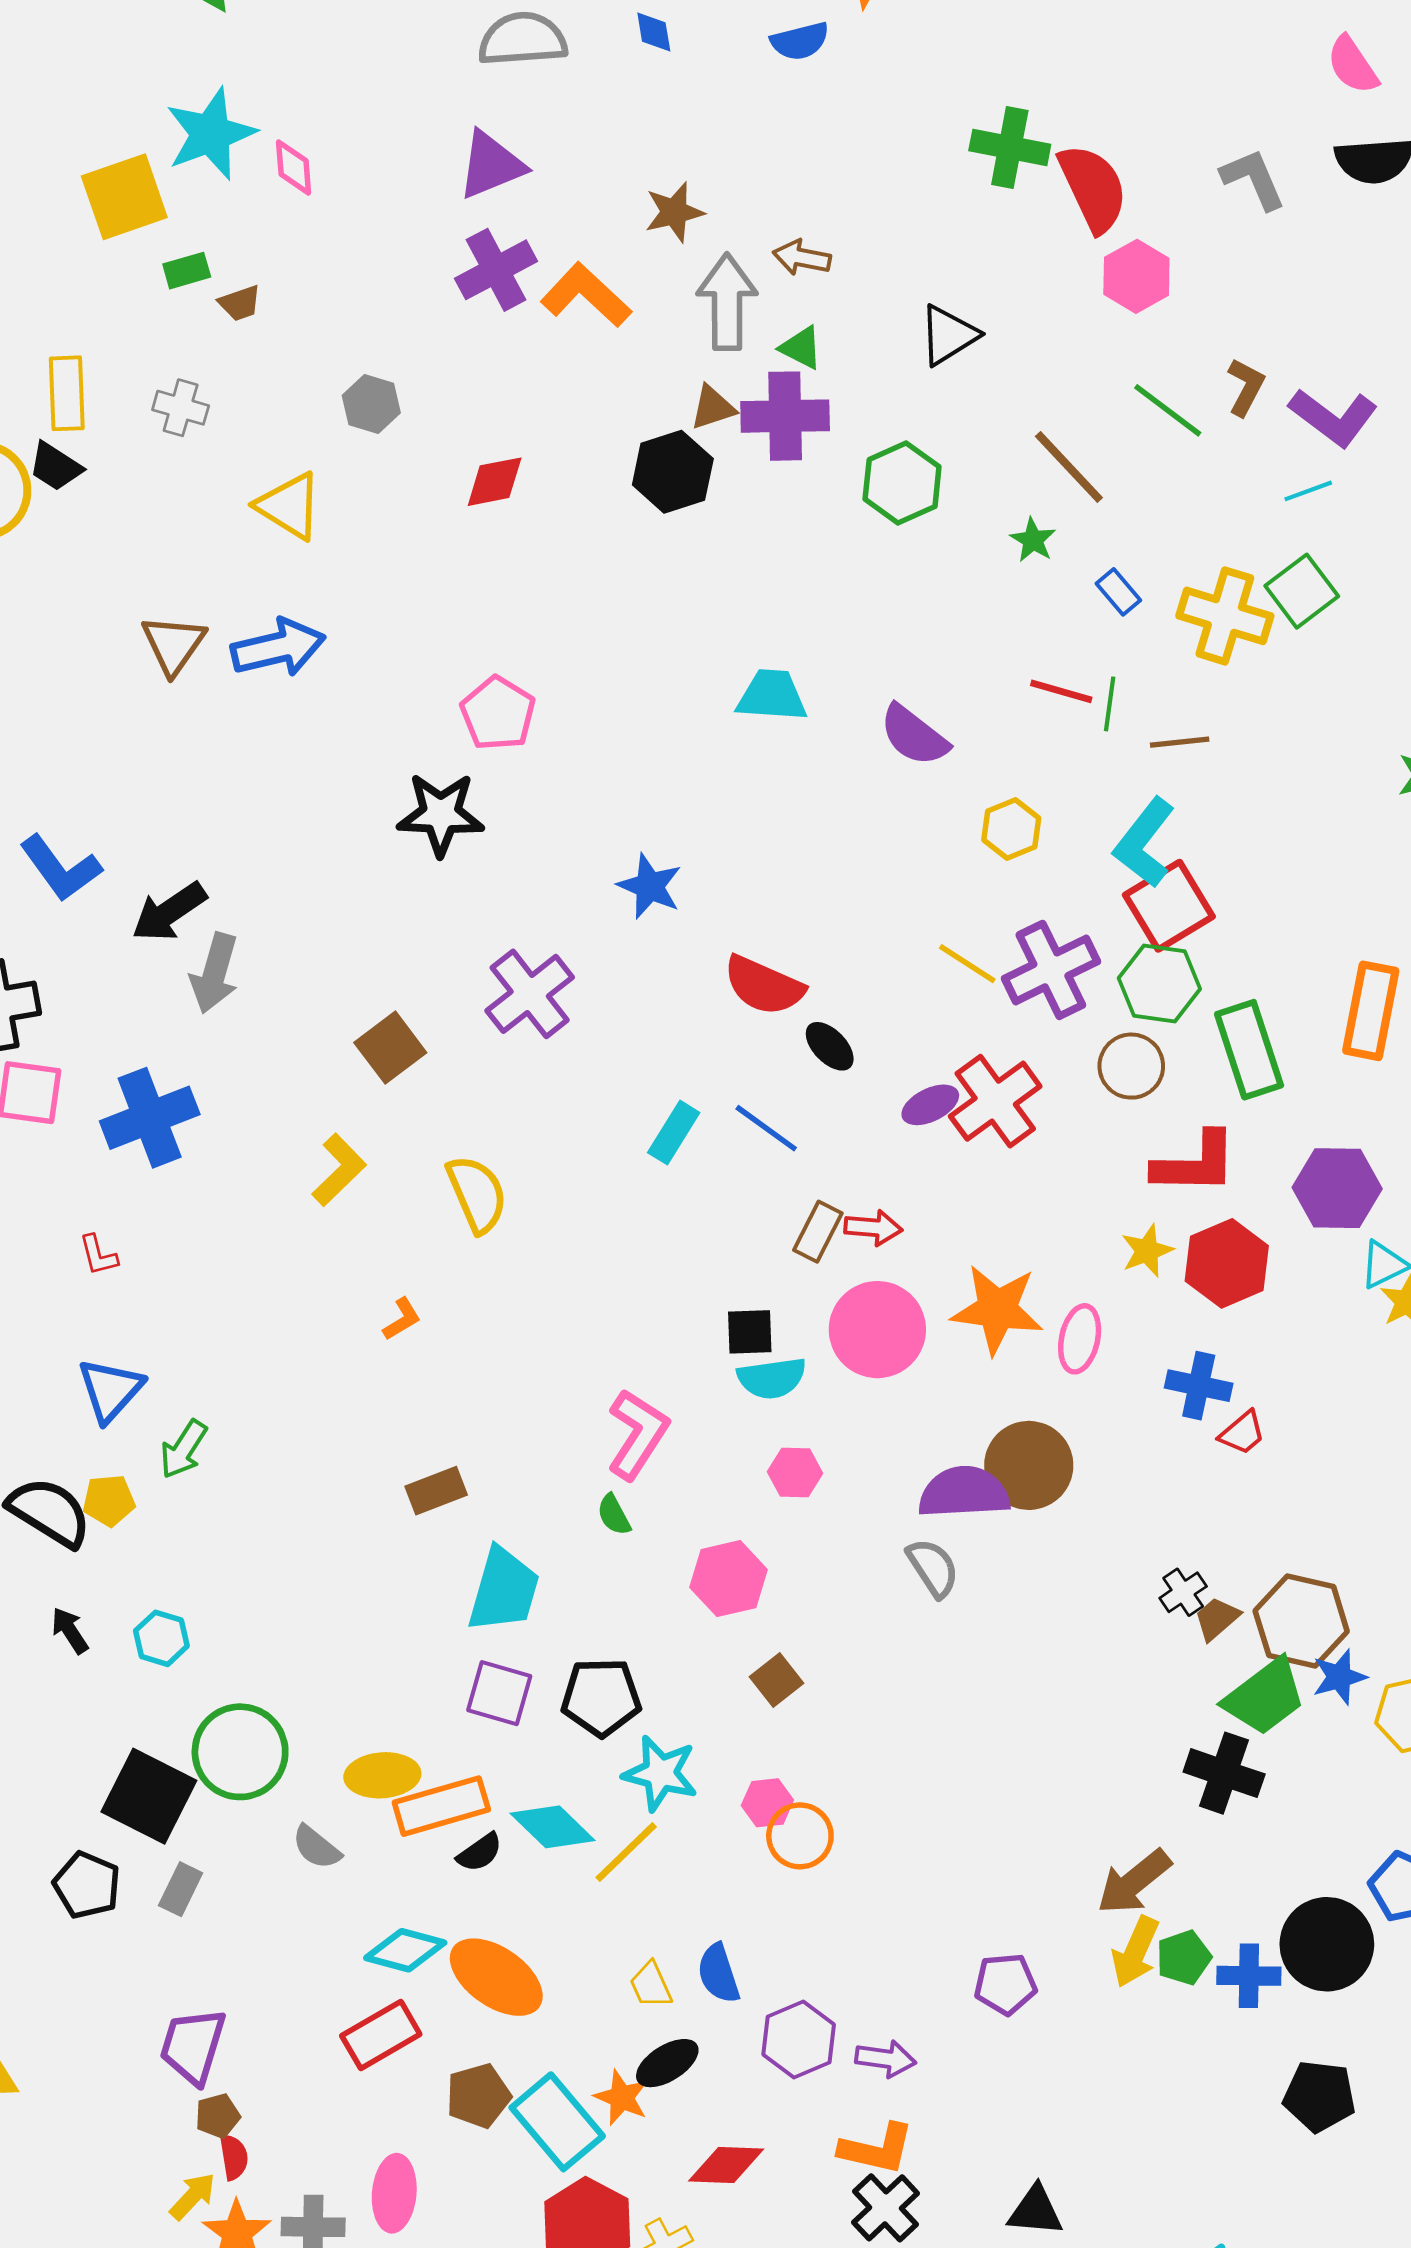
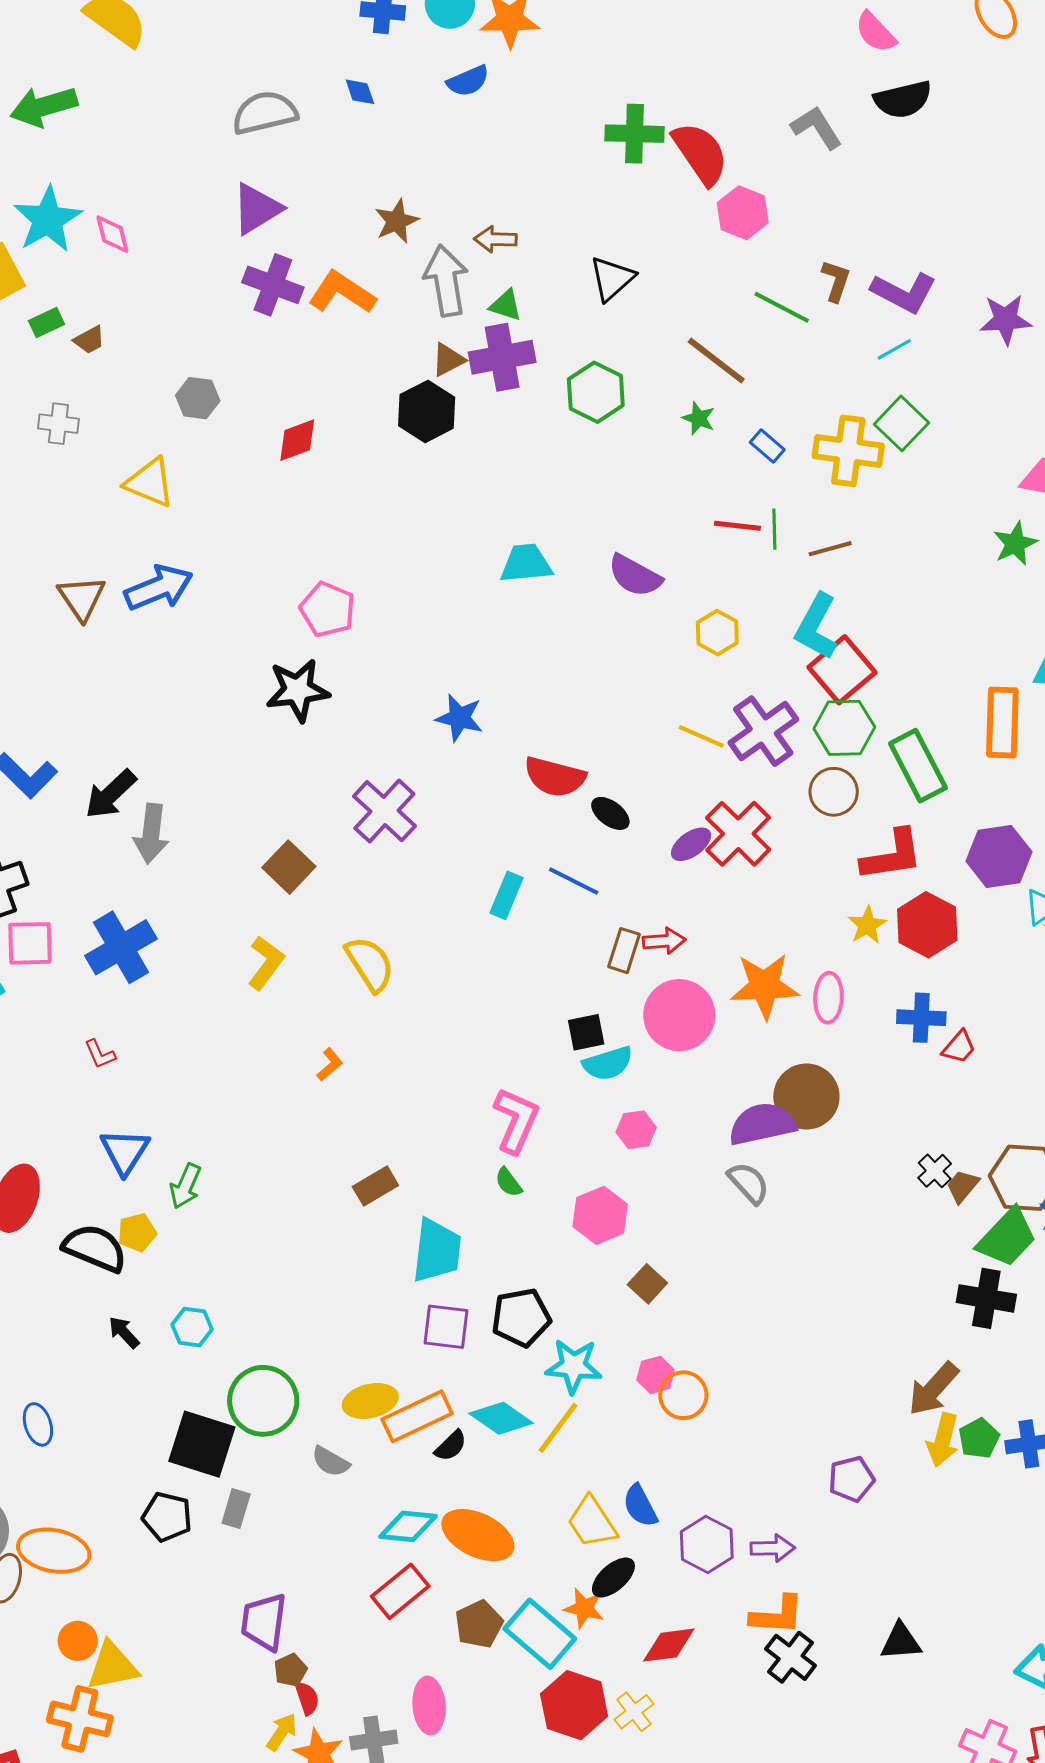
purple cross: (496, 270) -> (273, 285), turned -32
yellow trapezoid: (651, 1985) -> (592, 1522), size x1.5

